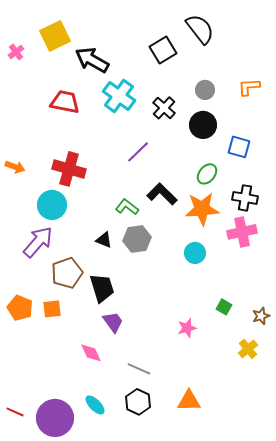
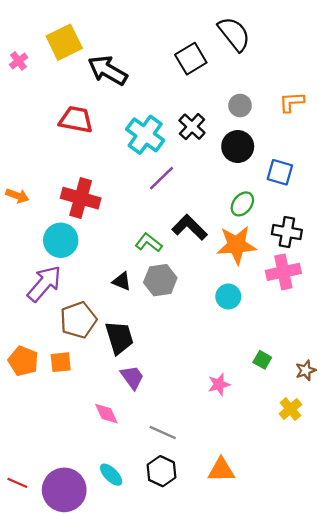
cyan cross: (119, 96) -> (145, 135), moved

